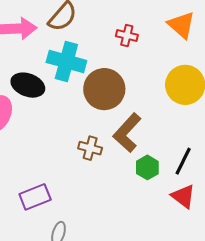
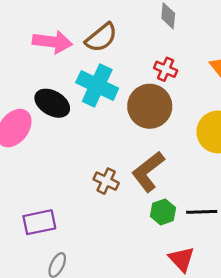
brown circle: (104, 89) -> (150, 106), moved
black line: (183, 161) -> (202, 212), turned 52
red triangle: (183, 196) -> (182, 259), moved

